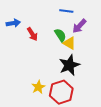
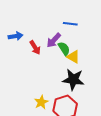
purple arrow: (79, 26) -> (54, 40), moved
black star: (69, 65) -> (73, 80), turned 30

